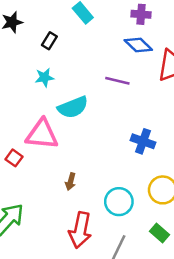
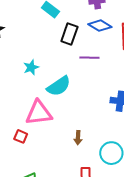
black rectangle: (49, 41) -> (69, 34), moved, size x1.5
brown arrow: (71, 182) -> (78, 138), moved

